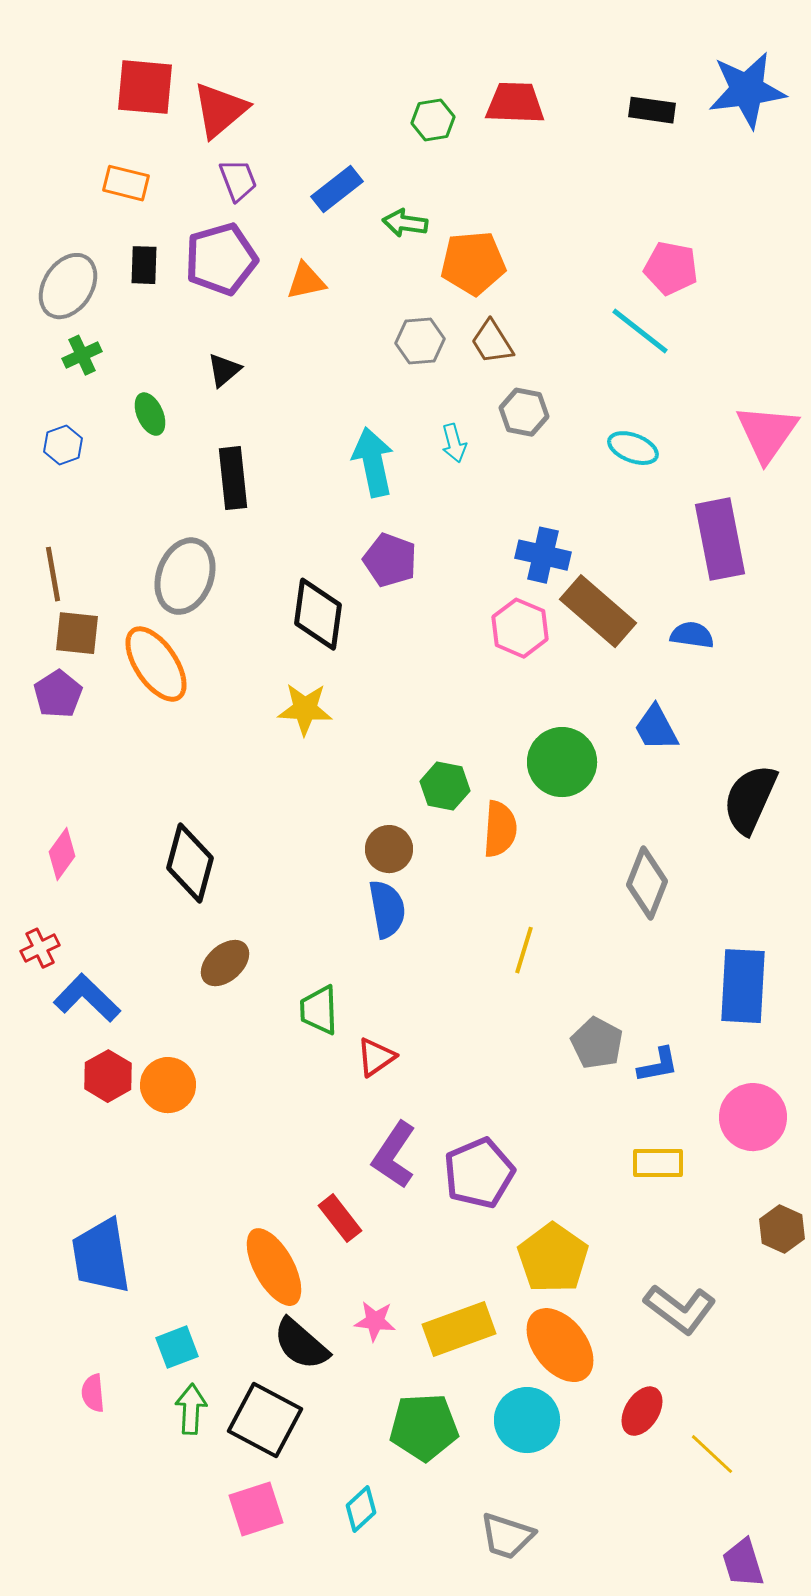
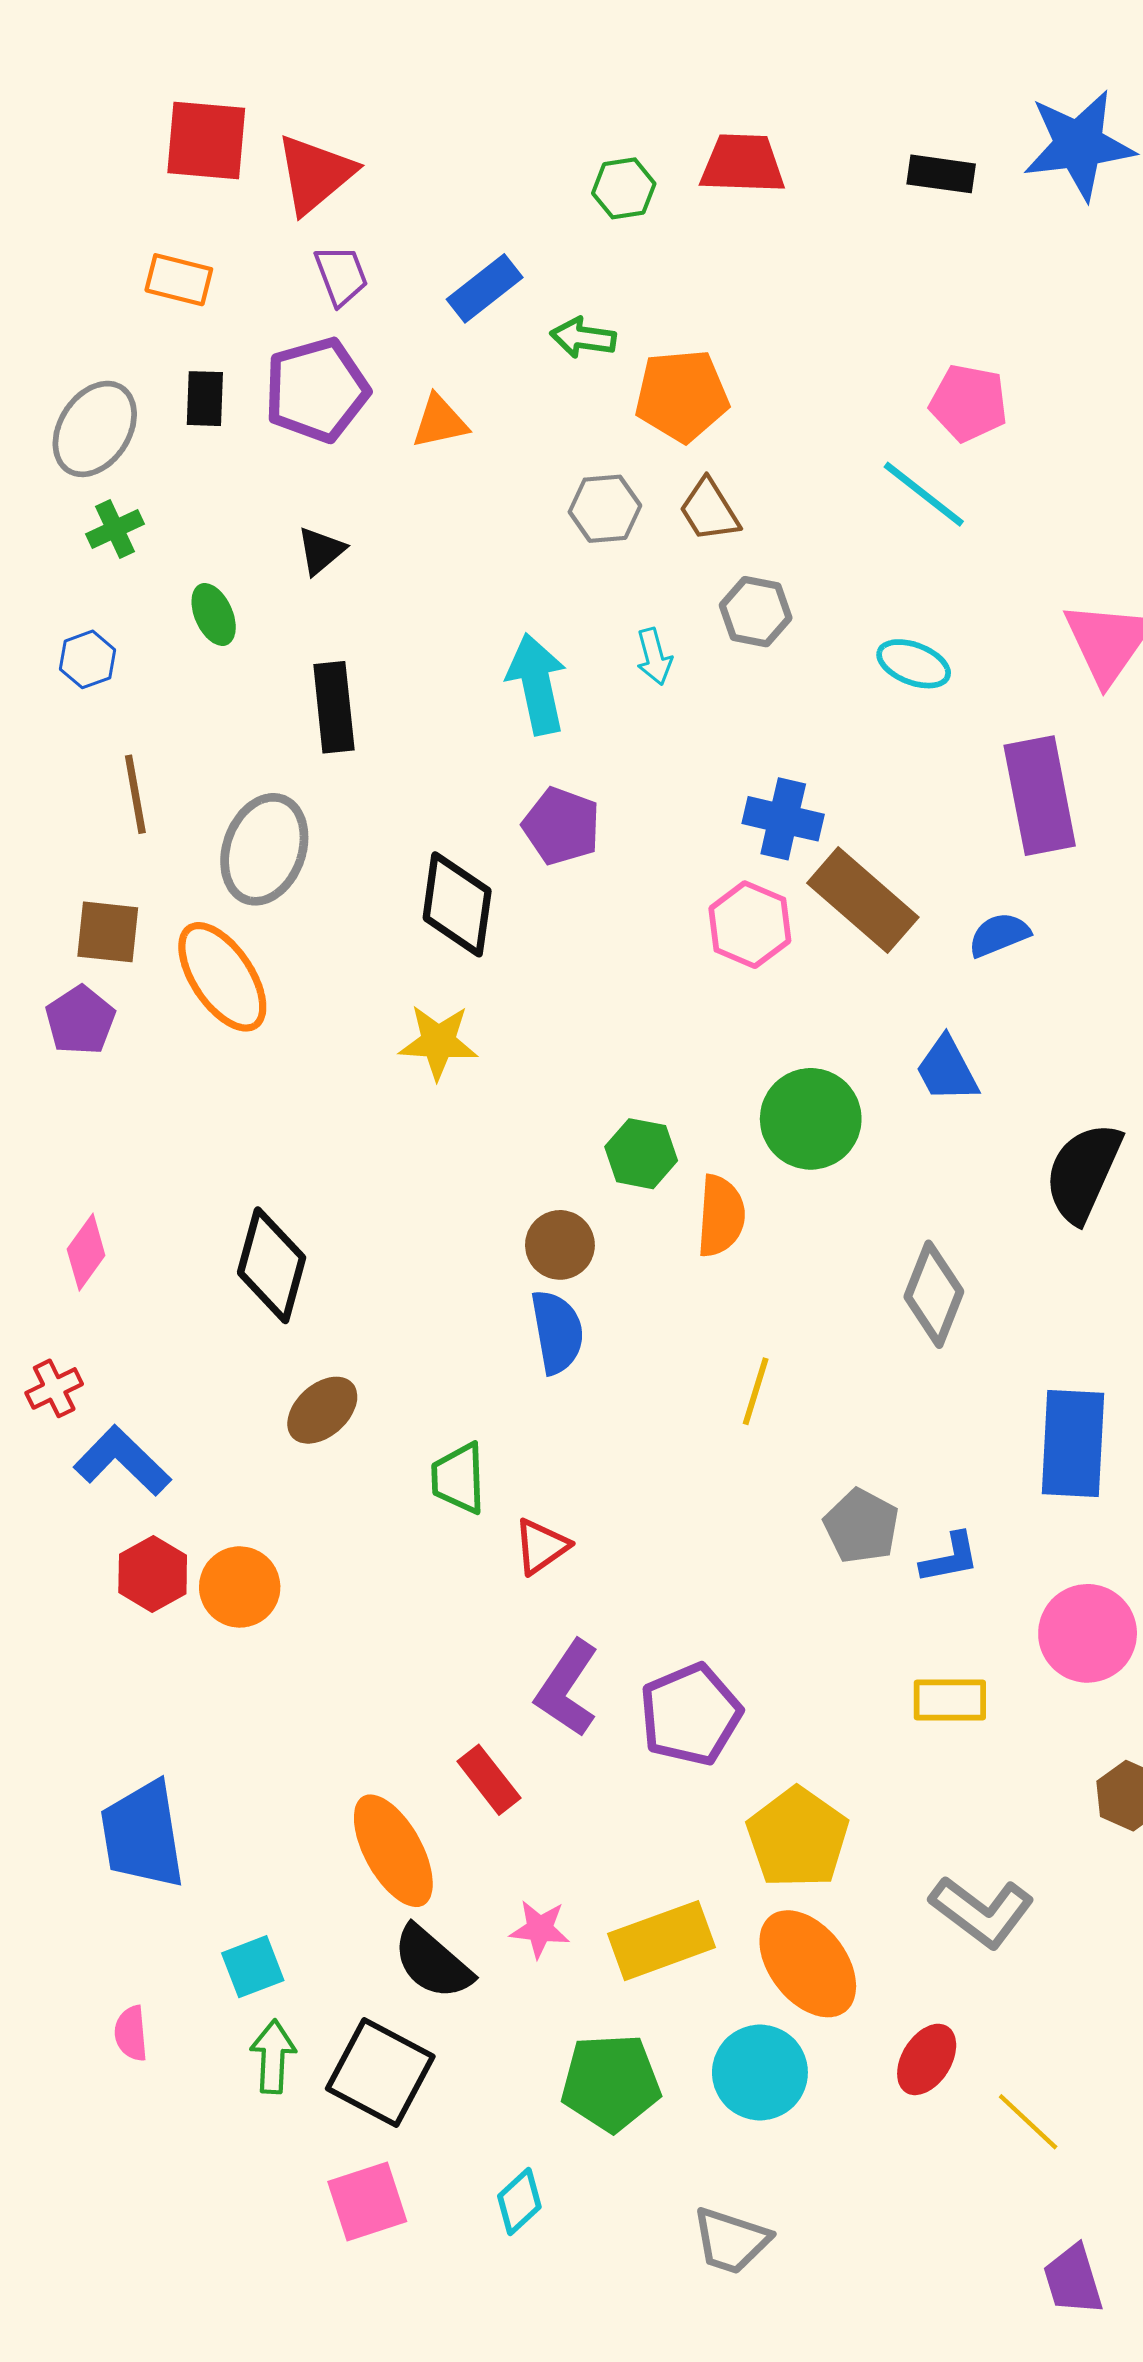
brown line: (53, 574) -> (135, 794), moved
blue semicircle: (692, 635) -> (999, 935), turned -30

